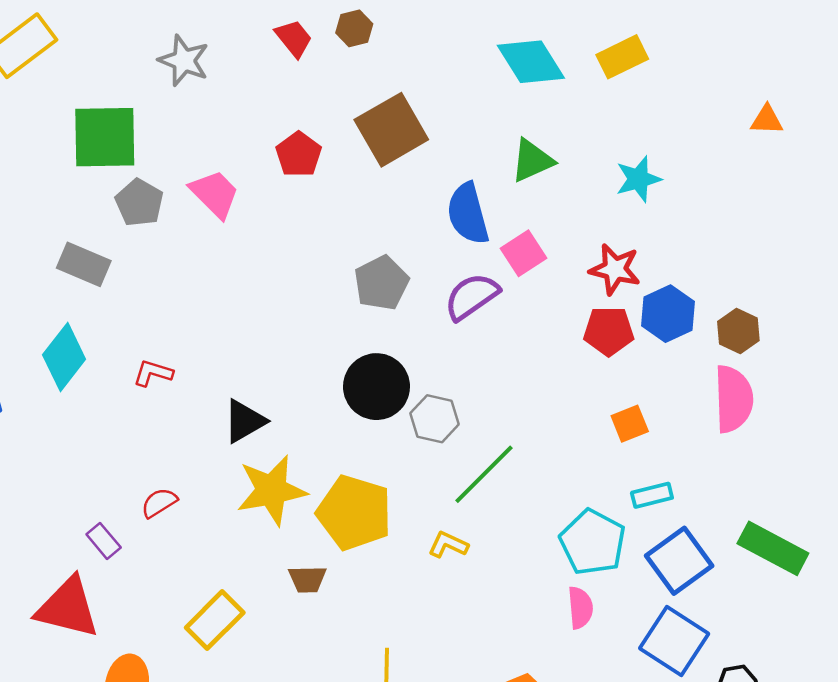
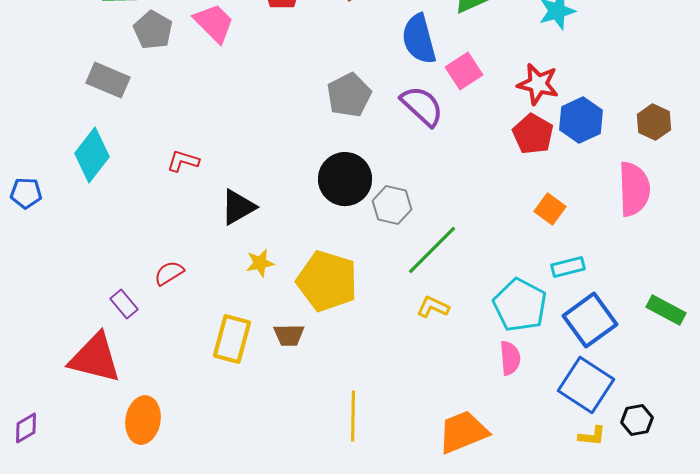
purple semicircle: (472, 296) -> (422, 106), turned 78
red pentagon: (609, 331) -> (533, 134), turned 30
brown hexagon: (738, 331) -> (654, 122), moved
red L-shape: (153, 373) -> (183, 161), moved
orange square: (630, 424) -> (550, 209), turned -32
yellow star: (272, 490) -> (260, 263), size x0.5
yellow L-shape: (448, 545) -> (433, 307), moved
green rectangle: (773, 548) -> (666, 310), size x0.7
yellow rectangle: (215, 620) -> (232, 339), moved, turned -30

